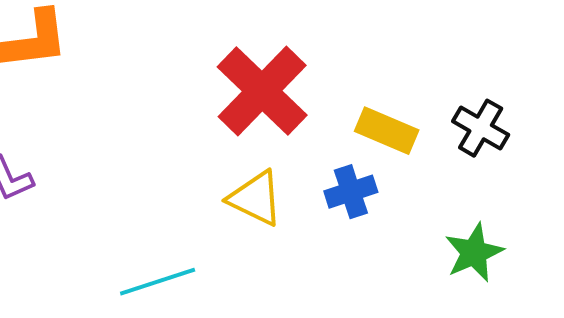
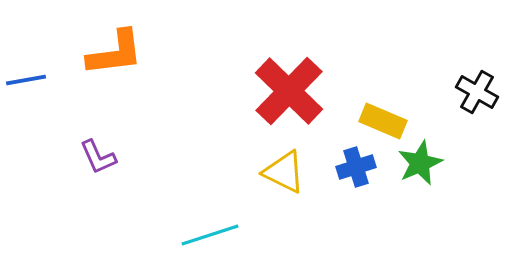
black cross: (481, 128) -> (477, 92), moved
green star: (474, 253) -> (420, 163), moved

